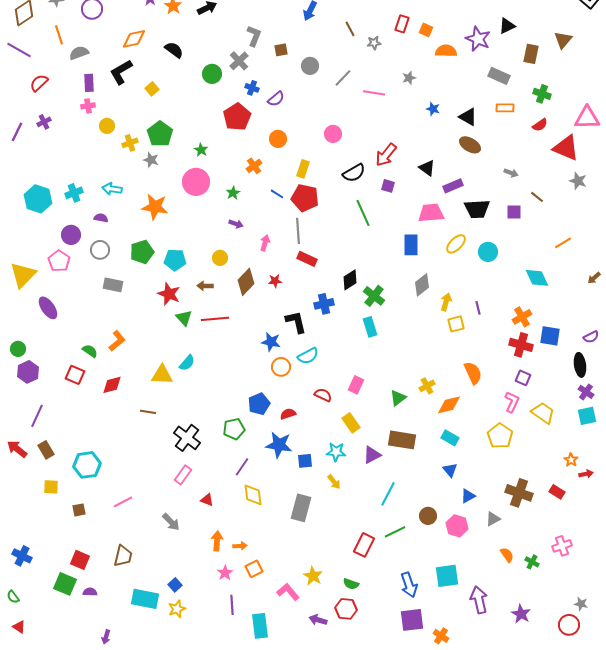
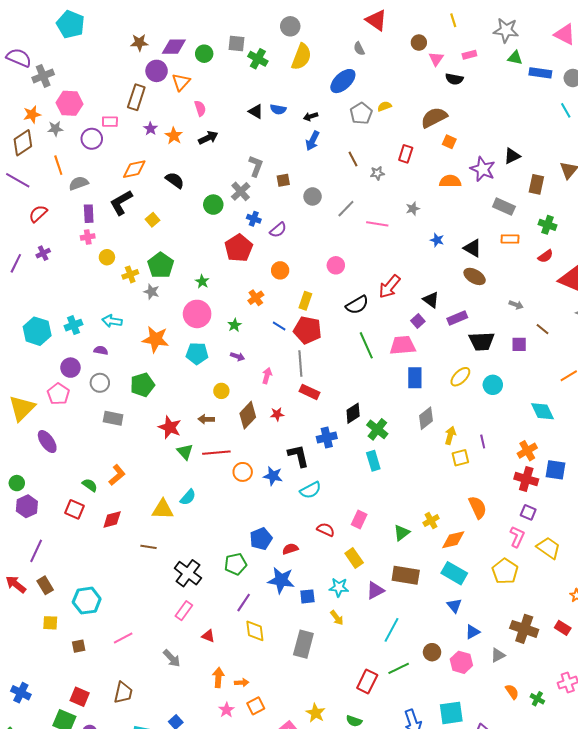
orange square: (426, 30) -> (449, 142), moved
purple square: (388, 186) -> (418, 321), moved, turned 32
pink trapezoid: (431, 213) -> (403, 345), moved
cyan pentagon: (175, 260) -> (197, 353), moved
orange circle: (281, 367) -> (243, 472), moved
cyan rectangle: (450, 438) -> (454, 573), size x1.4

